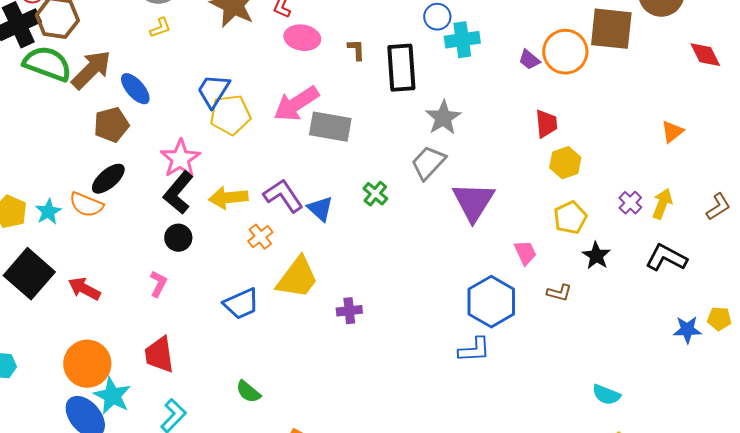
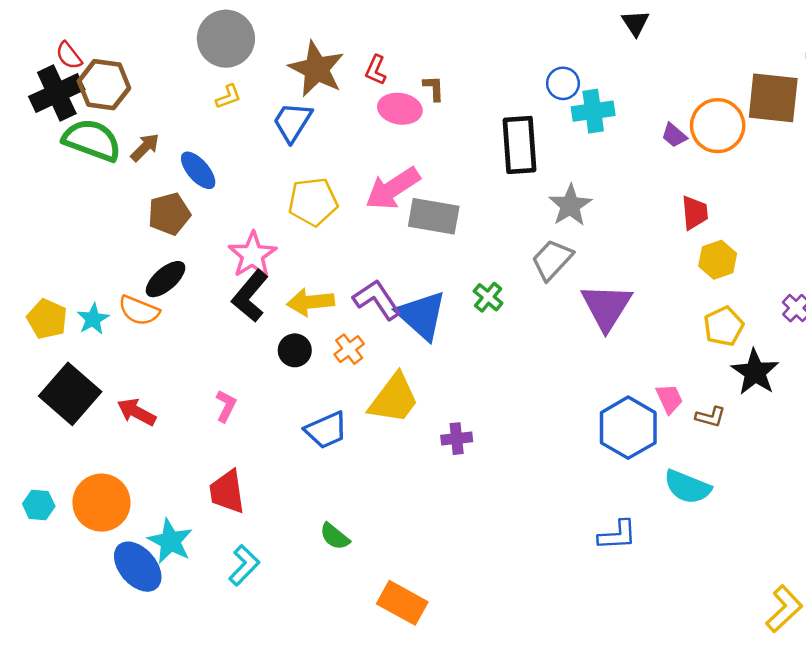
brown L-shape: (356, 50) -> (434, 88), moved
brown arrow: (91, 70) -> (145, 147), size x0.6
blue trapezoid: (213, 91) -> (292, 122), moved
blue triangle: (320, 209) -> (422, 315), size x1.6
black circle: (178, 238) -> (295, 350), moved
pink trapezoid: (525, 253) -> (669, 399), moved
black star: (596, 256) -> (755, 372), size x1.4
blue L-shape: (474, 350) -> (617, 535), moved
orange circle: (87, 364) -> (101, 503), moved
cyan semicircle: (606, 395) -> (687, 487), moved, size x1.4

